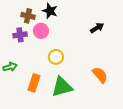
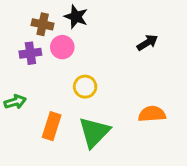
orange semicircle: (100, 75) -> (152, 114), turned -54
green triangle: (62, 87) -> (94, 132), turned -30

